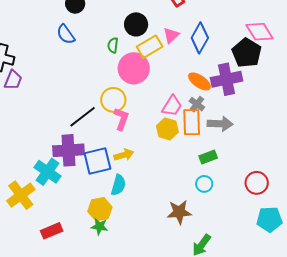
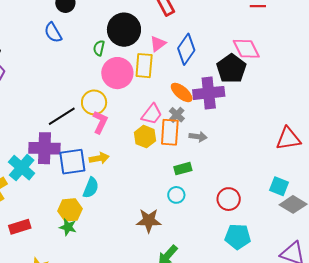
black circle: (136, 24) -> (124, 30), size x1.4
yellow rectangle: (150, 47) -> (144, 66), moved, turned -60
gray arrow: (220, 124) -> (198, 137), size x0.7

